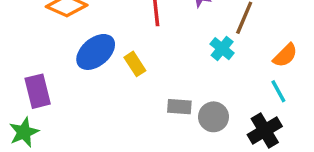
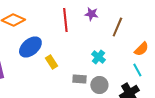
cyan cross: (222, 49) -> (98, 57), moved
yellow rectangle: (135, 64) -> (51, 62), moved

